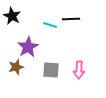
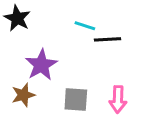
black line: (71, 19) -> (107, 39), moved
cyan line: (50, 25) -> (85, 26), moved

